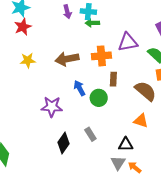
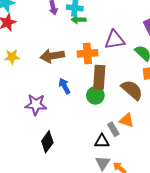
brown rectangle: (113, 79) -> (99, 77), size x1.6
green circle: (99, 98) -> (95, 95), moved
gray rectangle: (90, 134) -> (113, 129), moved
black triangle: (126, 144) -> (102, 141), moved

